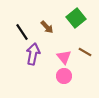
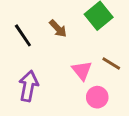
purple arrow: (33, 54) -> (29, 86), moved
pink circle: (64, 76) -> (97, 97), moved

